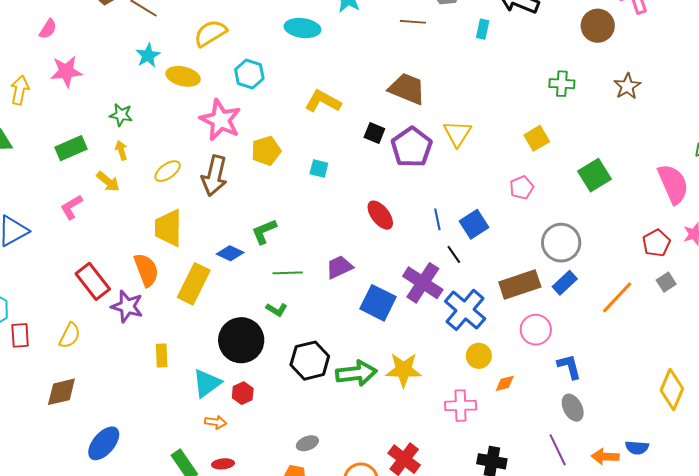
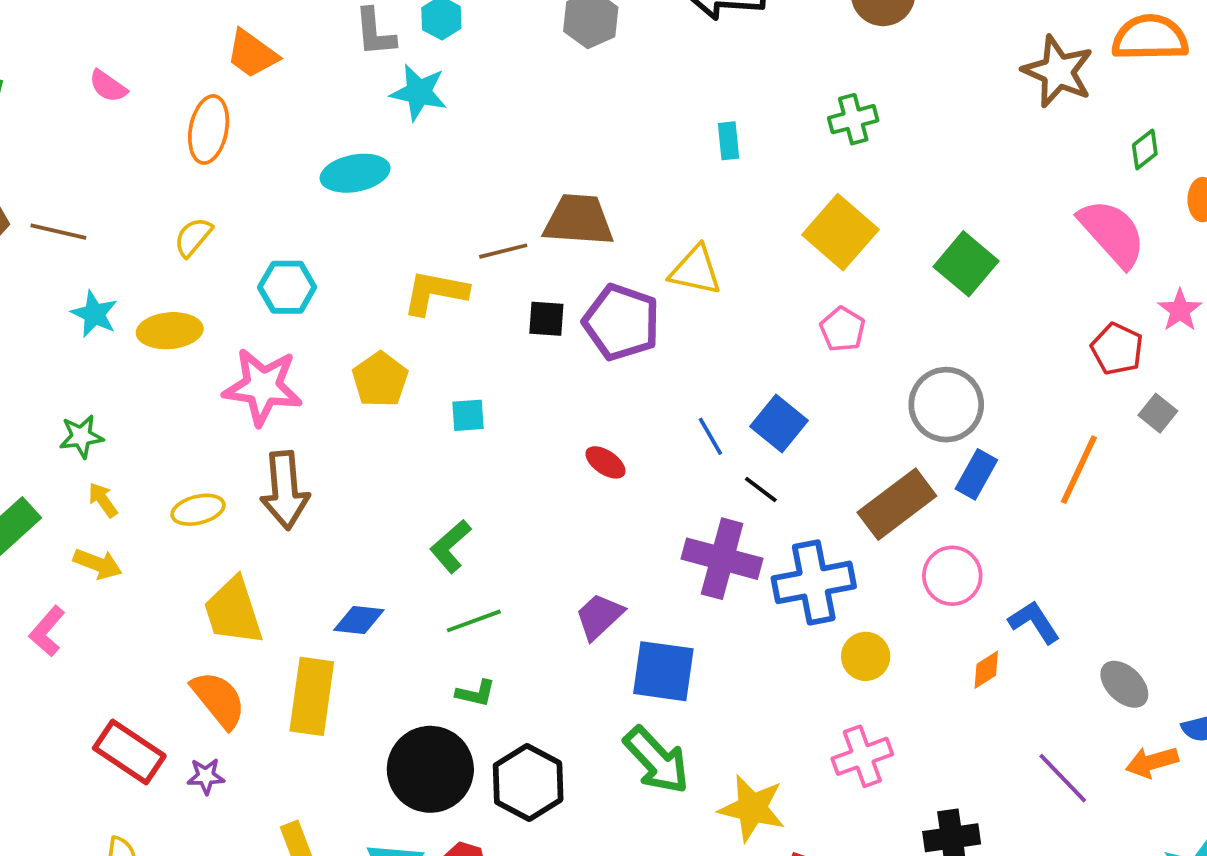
brown line: (413, 22) -> (503, 251), moved
cyan rectangle: (483, 29) -> (729, 141), moved
yellow semicircle: (210, 33) -> (193, 237), size x0.7
brown star: (627, 86) -> (1058, 71), moved, size x1.4
yellow triangle: (457, 133) -> (695, 270), turned -32
yellow square: (537, 138) -> (840, 232), size x1.5
yellow pentagon: (266, 151) -> (380, 380), moved
yellow ellipse: (168, 171) -> (198, 510), turned 40
red ellipse: (380, 215) -> (605, 462), size x0.7
green L-shape: (264, 231) -> (450, 546), moved
purple trapezoid: (339, 267) -> (599, 616), moved
blue square: (378, 303) -> (663, 671), moved
purple star: (127, 306) -> (206, 776), size x0.6
blue cross: (465, 310) -> (814, 582), turned -33
black hexagon: (310, 361) -> (528, 783), moved
yellow star: (404, 370) -> (752, 808), moved, turned 30
green arrow: (356, 373) -> (656, 760), turned 72
orange diamond: (505, 383) -> (986, 670), moved
gray ellipse: (573, 408) -> (1124, 684), moved

